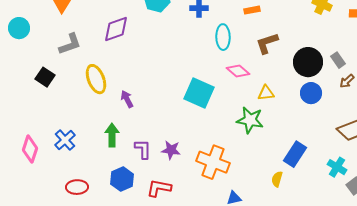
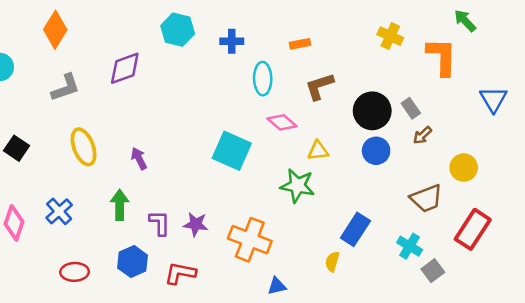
black square: (45, 77) -> (17, 148), moved
yellow ellipse: (96, 79) -> (84, 147), moved

